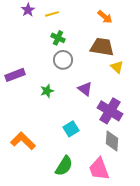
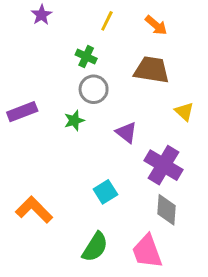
yellow line: (52, 14) -> (107, 21), moved, turned -48
yellow triangle: (117, 67) -> (184, 112), moved
green star: (47, 91) -> (74, 120), moved

